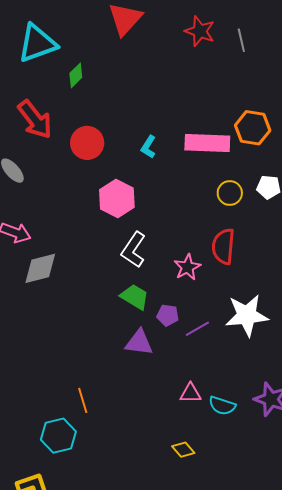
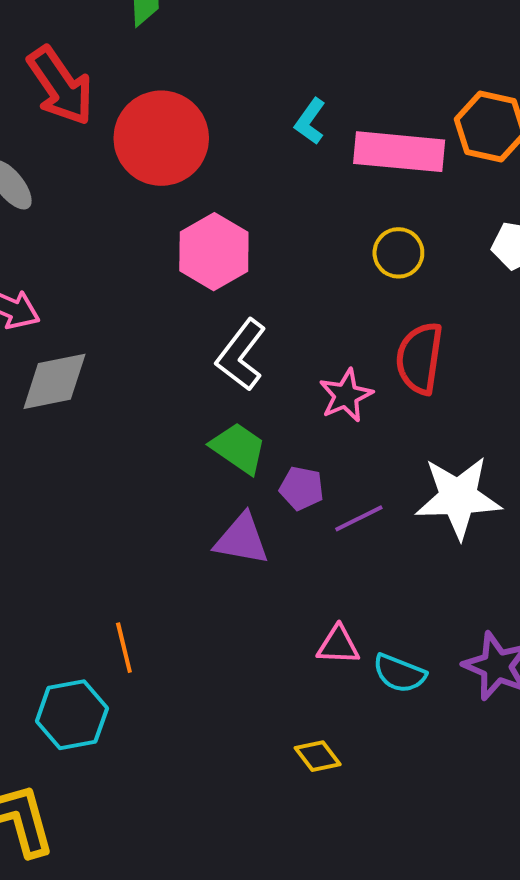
red circle: (87, 143) -> (161, 138), size x1.4
cyan L-shape: (148, 147) -> (310, 121), moved
yellow circle: (230, 193) -> (398, 253), moved

